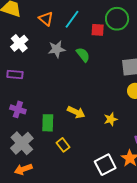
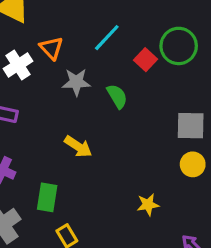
orange triangle: (46, 19) -> (51, 48), moved
red square: (98, 30) -> (145, 60), turned 32
yellow arrow: (76, 112) -> (78, 147), moved

